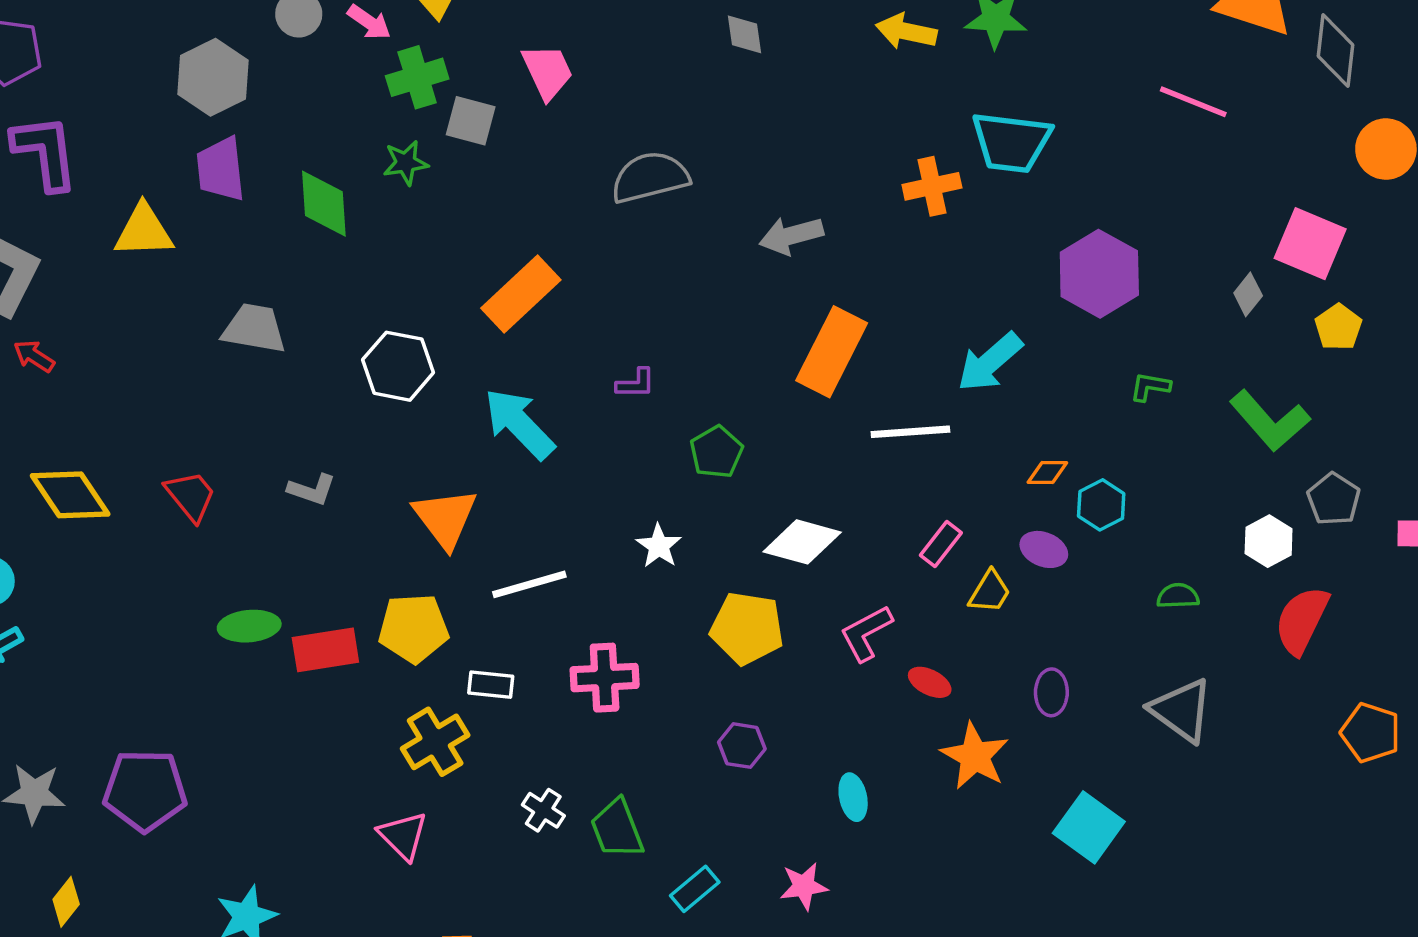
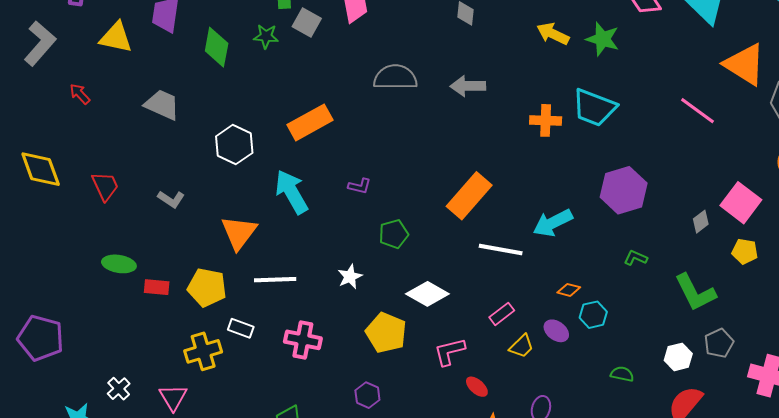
gray arrow: (791, 235) -> (468, 86), moved
yellow pentagon: (1338, 327) -> (745, 251), turned 30
red arrow: (34, 356) -> (80, 94), moved
red rectangle: (325, 650) -> (157, 287), size x0.7
white cross: (543, 810) -> (119, 389), moved

